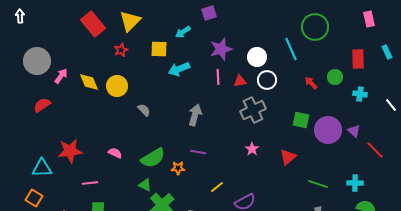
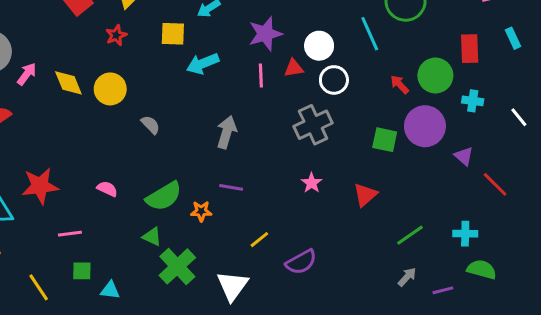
green circle: (335, 77) -> (435, 76), size x1.5
red triangle: (240, 81) -> (294, 68), moved
purple circle: (328, 130) -> (425, 126), moved
green line: (318, 184) -> (410, 235), turned -54

